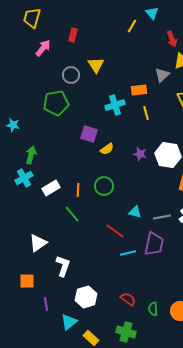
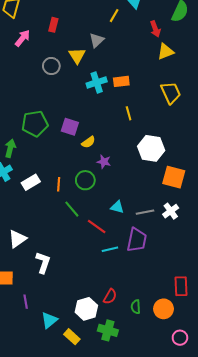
gray triangle: (162, 75) -> (97, 40), moved
green pentagon: (56, 103) -> (35, 124), moved
cyan cross: (115, 105) -> (97, 82), moved
yellow line: (146, 113) -> (129, 113), moved
purple star: (140, 154) -> (104, 162), moved
green line: (72, 214) -> (72, 209), moved
white hexagon: (86, 297) -> (86, 309), moved
red semicircle: (128, 299) -> (110, 297), turned 84

